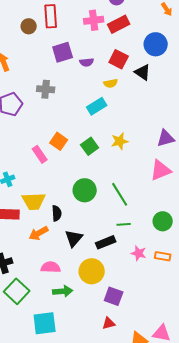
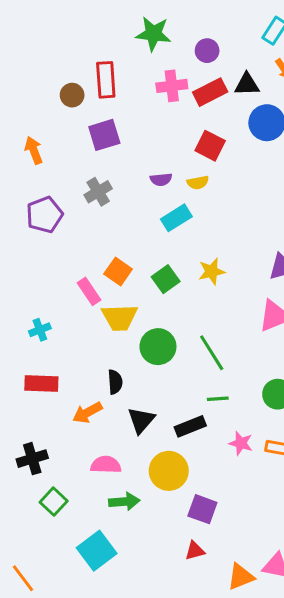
purple square: (63, 52) -> (104, 135), moved
purple semicircle: (87, 62) -> (161, 179), moved
black triangle: (143, 72) -> (247, 84), moved, turned -36
gray cross: (46, 89) -> (98, 192), turned -36
yellow trapezoid: (34, 201) -> (120, 317), moved
green square: (17, 291) -> (54, 502), size x0.7
cyan square: (45, 323) -> (97, 551), turned -30

